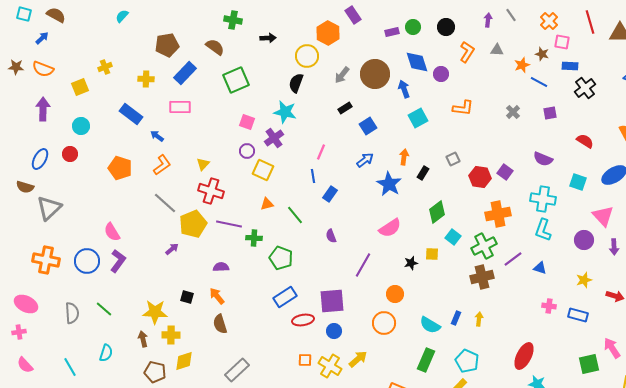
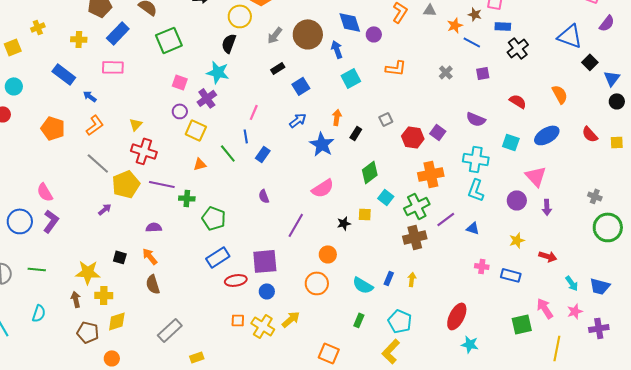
green line: (295, 215) -> (228, 153), moved
green line: (104, 309) -> (37, 269), turned -36
green rectangle: (426, 360) -> (359, 320), size x0.6

